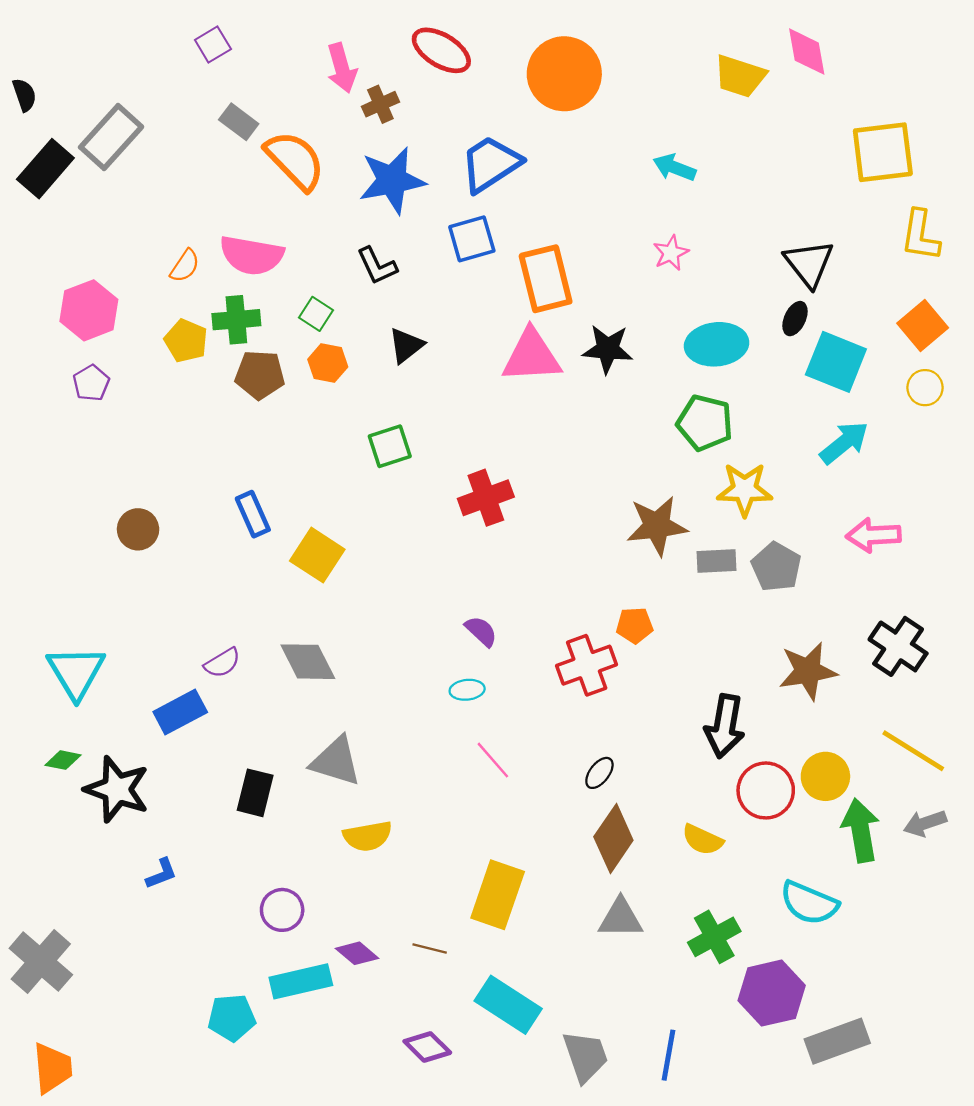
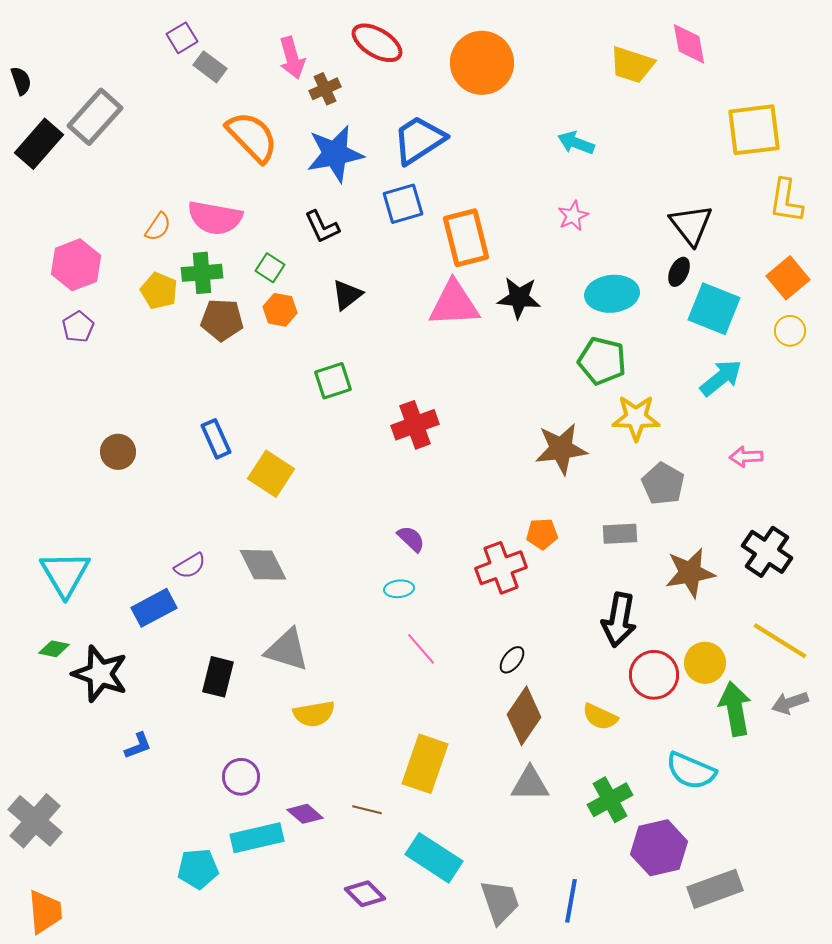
gray rectangle: (239, 122) -> (210, 67), moved
pink arrow: (873, 535) -> (746, 457), size x0.7
gray rectangle: (717, 561) -> (620, 534), moved

